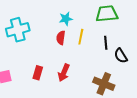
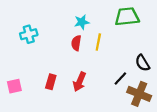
cyan cross: (18, 30) -> (29, 34), size x0.7
black line: (106, 43) -> (120, 78), moved, turned 48
brown cross: (104, 84) -> (139, 94), moved

